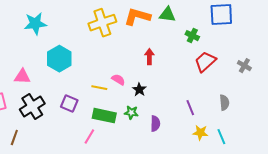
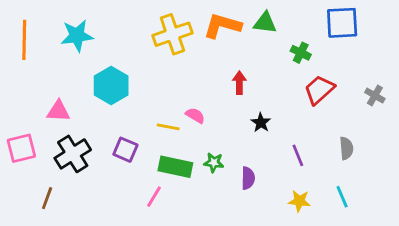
black star: (139, 90) -> (261, 123), moved
yellow star: (200, 133) -> (299, 201), moved

